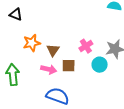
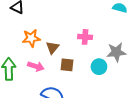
pink cross: (86, 46) -> (85, 37), moved, turned 32
pink arrow: (49, 69) -> (36, 66), moved

